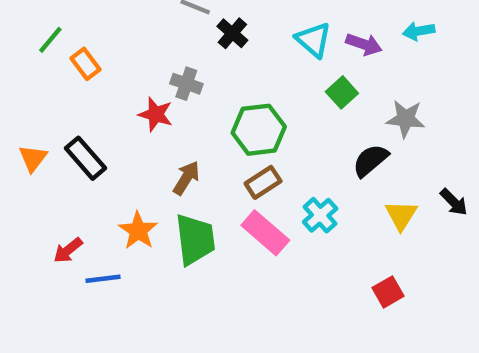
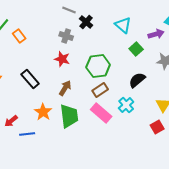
purple arrow: (364, 44) -> (156, 34), moved, turned -35
gray cross: (186, 84) -> (66, 36), moved
red star: (156, 114) -> (62, 59), moved
black rectangle: (85, 158) -> (30, 79), moved
black semicircle: (370, 160) -> (137, 80), moved
red square: (388, 292) -> (157, 127), moved

